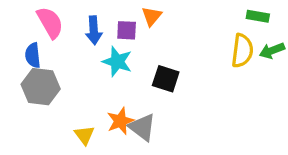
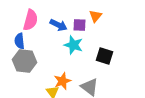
pink semicircle: (50, 23) -> (30, 20), turned 45
blue arrow: (94, 30) -> (58, 25), turned -60
orange star: (120, 121) -> (62, 81), moved

